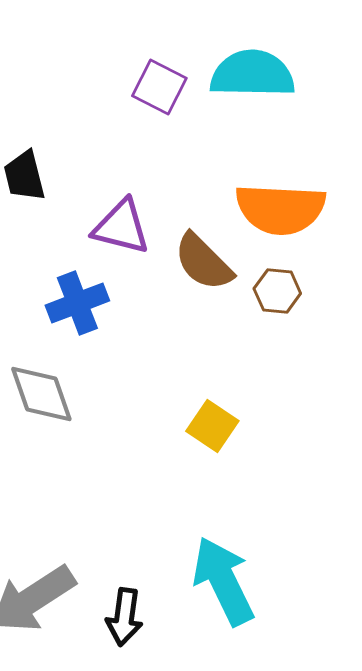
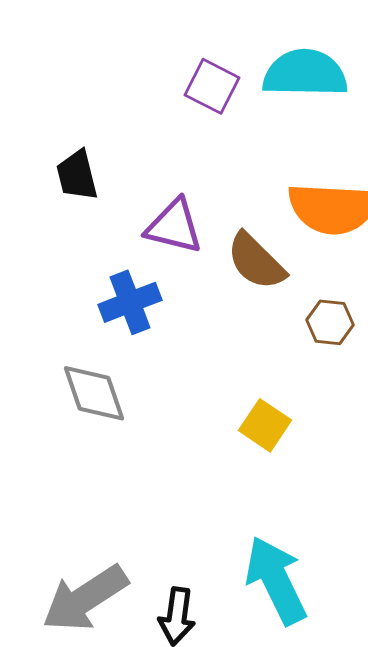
brown hexagon: (277, 291) -> (330, 322), moved

